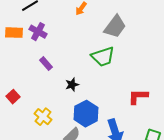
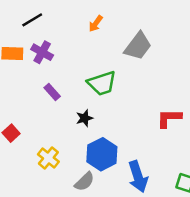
green trapezoid: (103, 57) -> (102, 83), moved
red L-shape: (138, 97) -> (169, 118), moved

